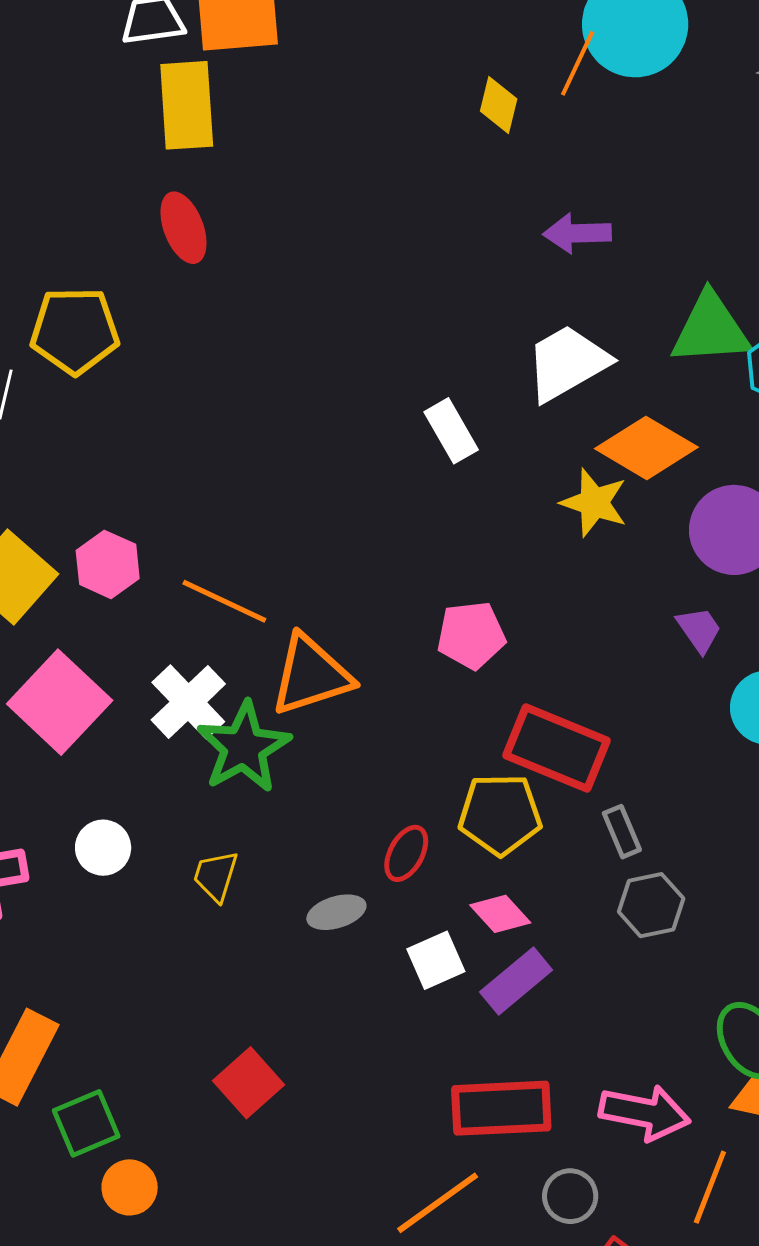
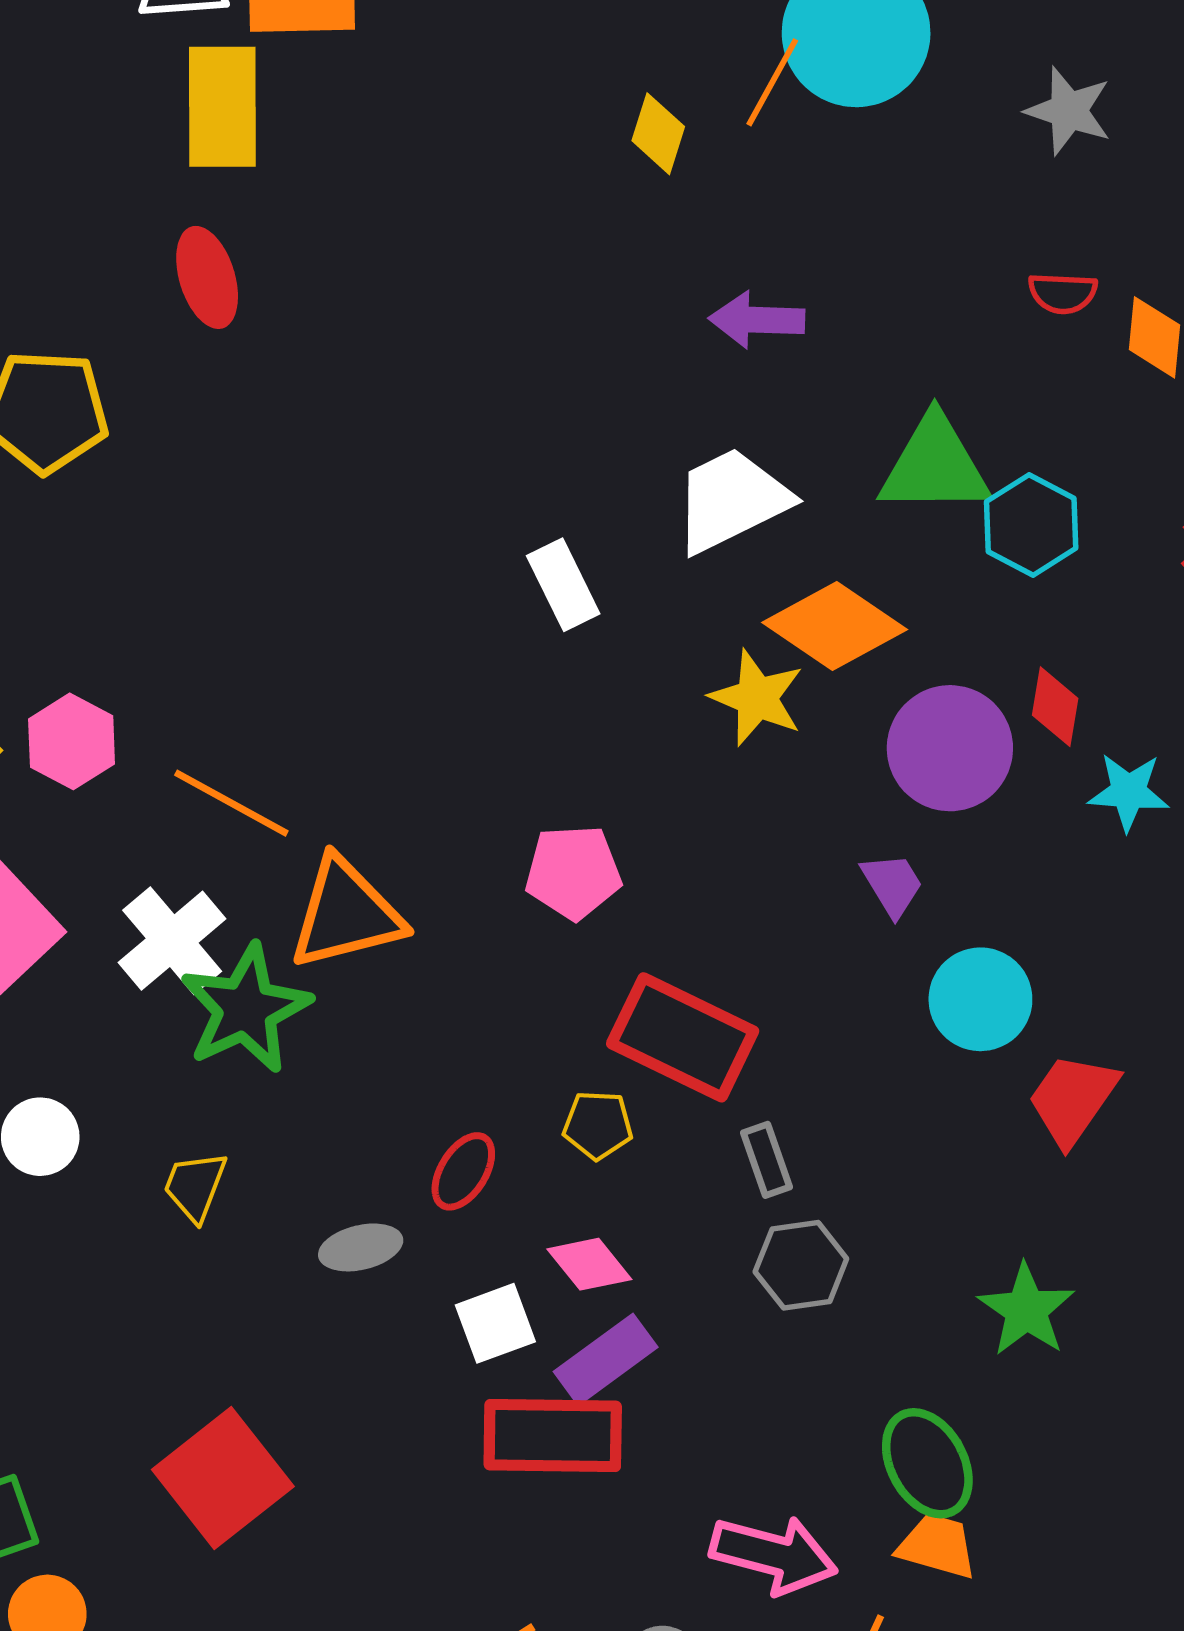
yellow pentagon: (500, 814) -> (598, 1125), size x0.6
red square: (249, 1083) -> (223, 1478), size x1.4
red rectangle: (501, 1108) -> (553, 1436), moved

